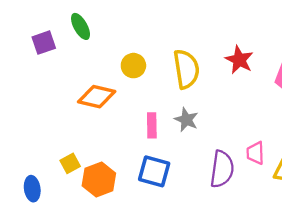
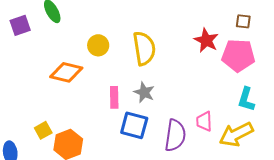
red star: (239, 60) -> (206, 40), moved
blue square: (154, 171) -> (134, 125), moved

